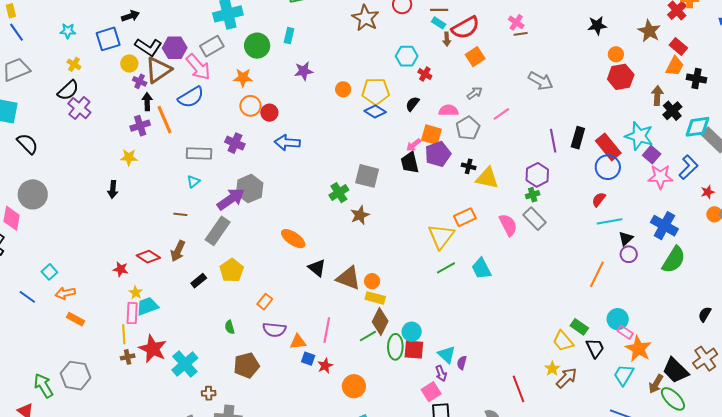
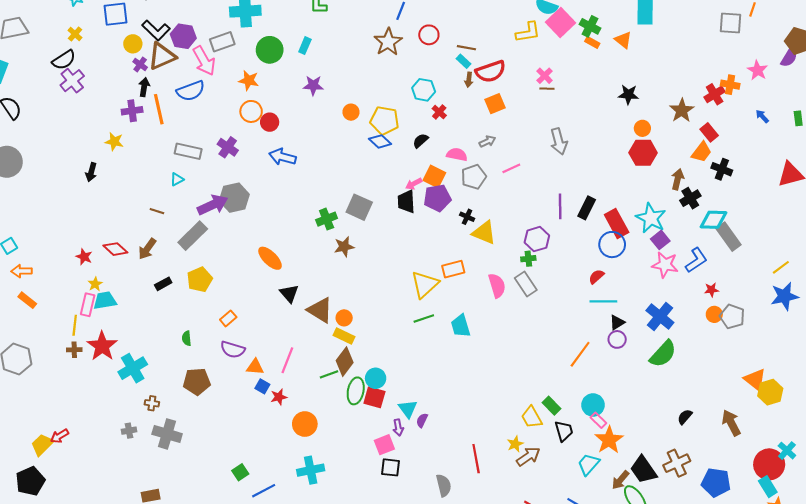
gray arrow: (541, 81) -> (559, 141), turned 35

